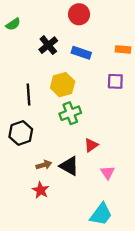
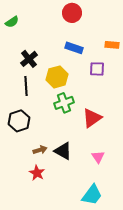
black cross: (48, 45) -> (29, 59), moved
purple square: (115, 81) -> (97, 69), moved
red triangle: (91, 145) -> (92, 118), moved, size x1.5

